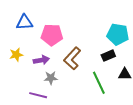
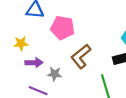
purple arrow: (41, 60) -> (34, 63), moved

